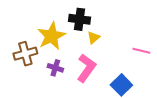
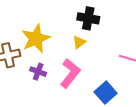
black cross: (79, 19) -> (88, 18), moved

